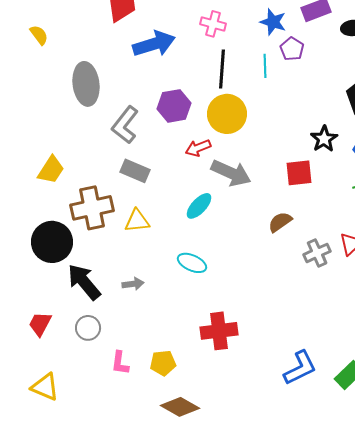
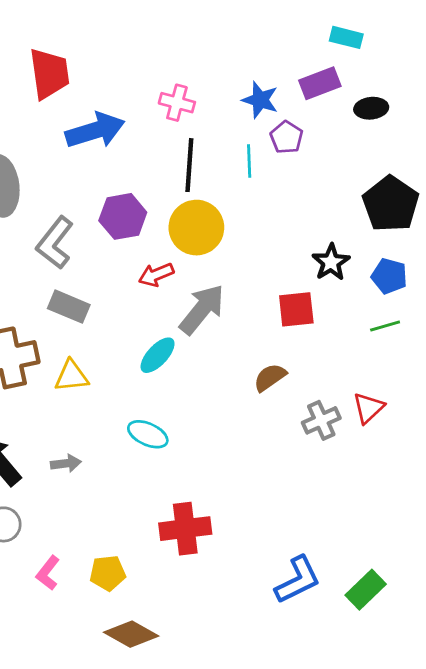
gray arrow: (231, 173) -> (202, 309), turned -75
pink L-shape: (120, 363) -> (48, 573), turned 30

